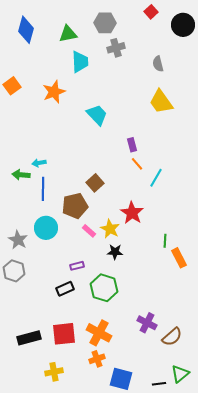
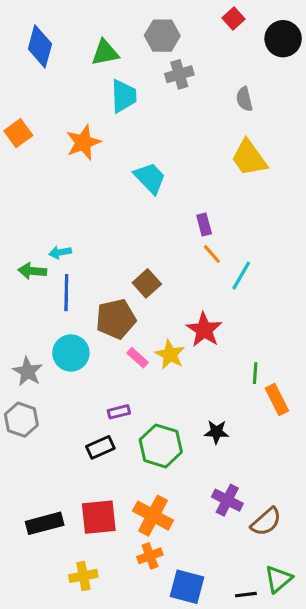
black star: (115, 252) -> (216, 432), moved

